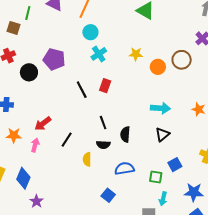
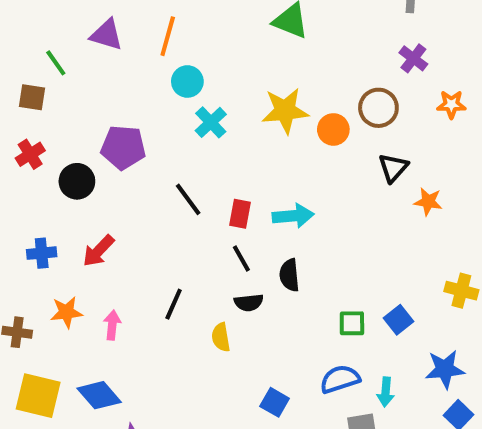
green line: (28, 13) -> (56, 63), turned -40
yellow star: (136, 54) -> (285, 111), size x1.6
red rectangle: (105, 86) -> (240, 214), moved
cyan arrow: (160, 108) -> (293, 216), moved
red arrow: (43, 124) -> (98, 251), moved
black triangle: (162, 134) -> (393, 168), moved
blue semicircle: (124, 168) -> (340, 379), moved
green square: (156, 177) -> (352, 323), moved
blue diamond: (23, 178) -> (99, 395), turned -55

